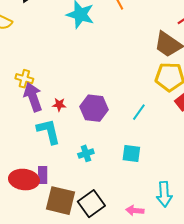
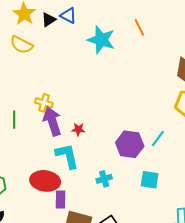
purple hexagon: (94, 108) -> (130, 144), moved
red ellipse: (24, 180) -> (45, 181), moved

